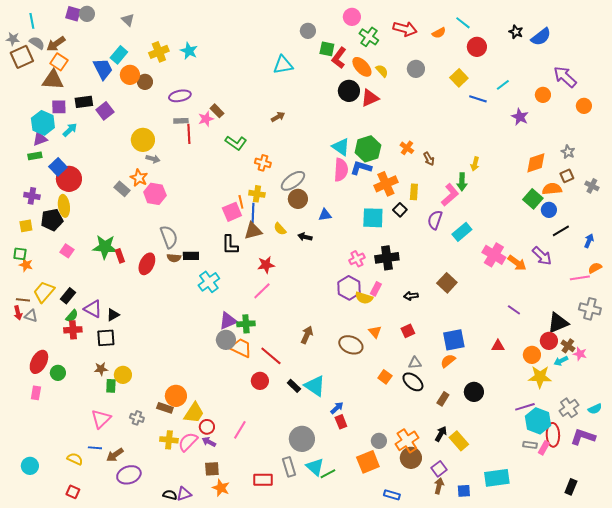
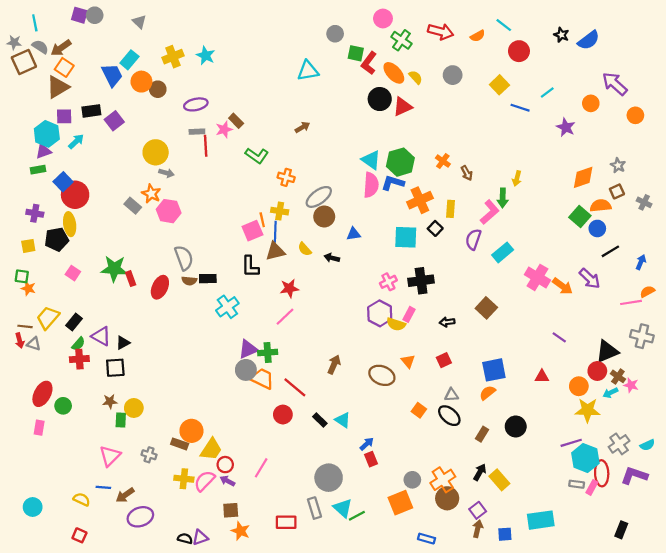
brown triangle: (53, 80) -> (58, 87), turned -35
cyan triangle: (315, 386) -> (343, 420), size x0.7

